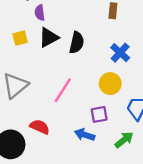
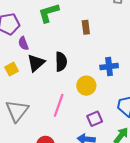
blue cross: (120, 53) -> (109, 67), moved, turned -36
yellow circle: (110, 84) -> (86, 86), moved

